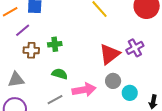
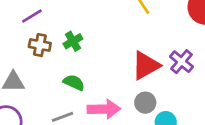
green cross: (55, 44) -> (73, 41), turned -32
purple cross: (135, 48) -> (182, 62), turned -30

